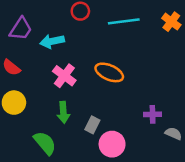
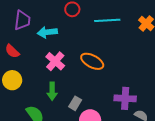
purple trapezoid: (21, 29) -> (22, 20), turned -30
purple cross: (153, 114) -> (125, 98), size x1.5

